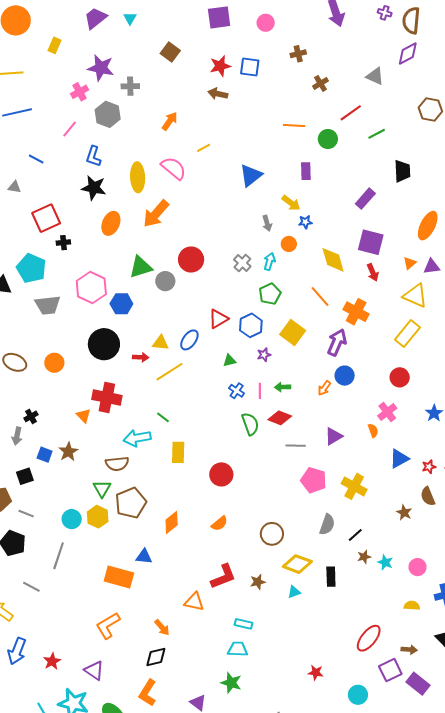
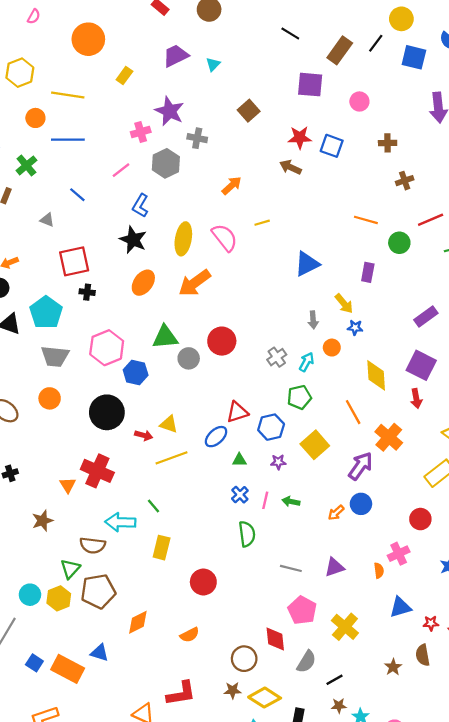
blue ellipse: (189, 340) -> (216, 437), moved
orange circle: (54, 363) -> (50, 398), moved
red diamond: (280, 418) -> (275, 639), moved, turned 50
blue square: (45, 455) -> (34, 663), moved
brown star: (258, 582) -> (233, 690), moved

